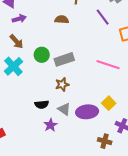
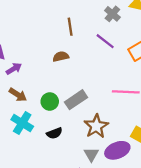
brown star: (62, 84) -> (96, 126), moved, size x1.5
black semicircle: (42, 104) -> (54, 133), moved
gray triangle: (64, 109) -> (91, 154), turned 40

